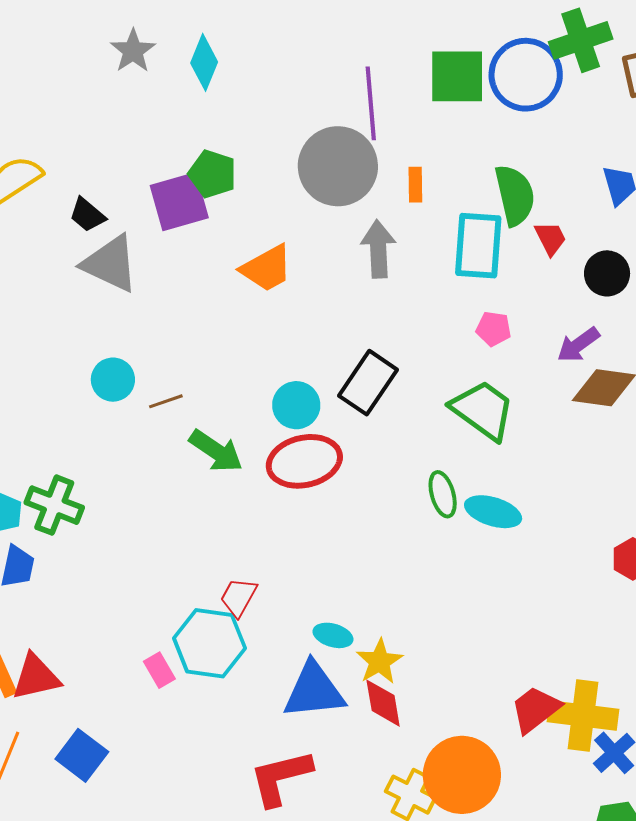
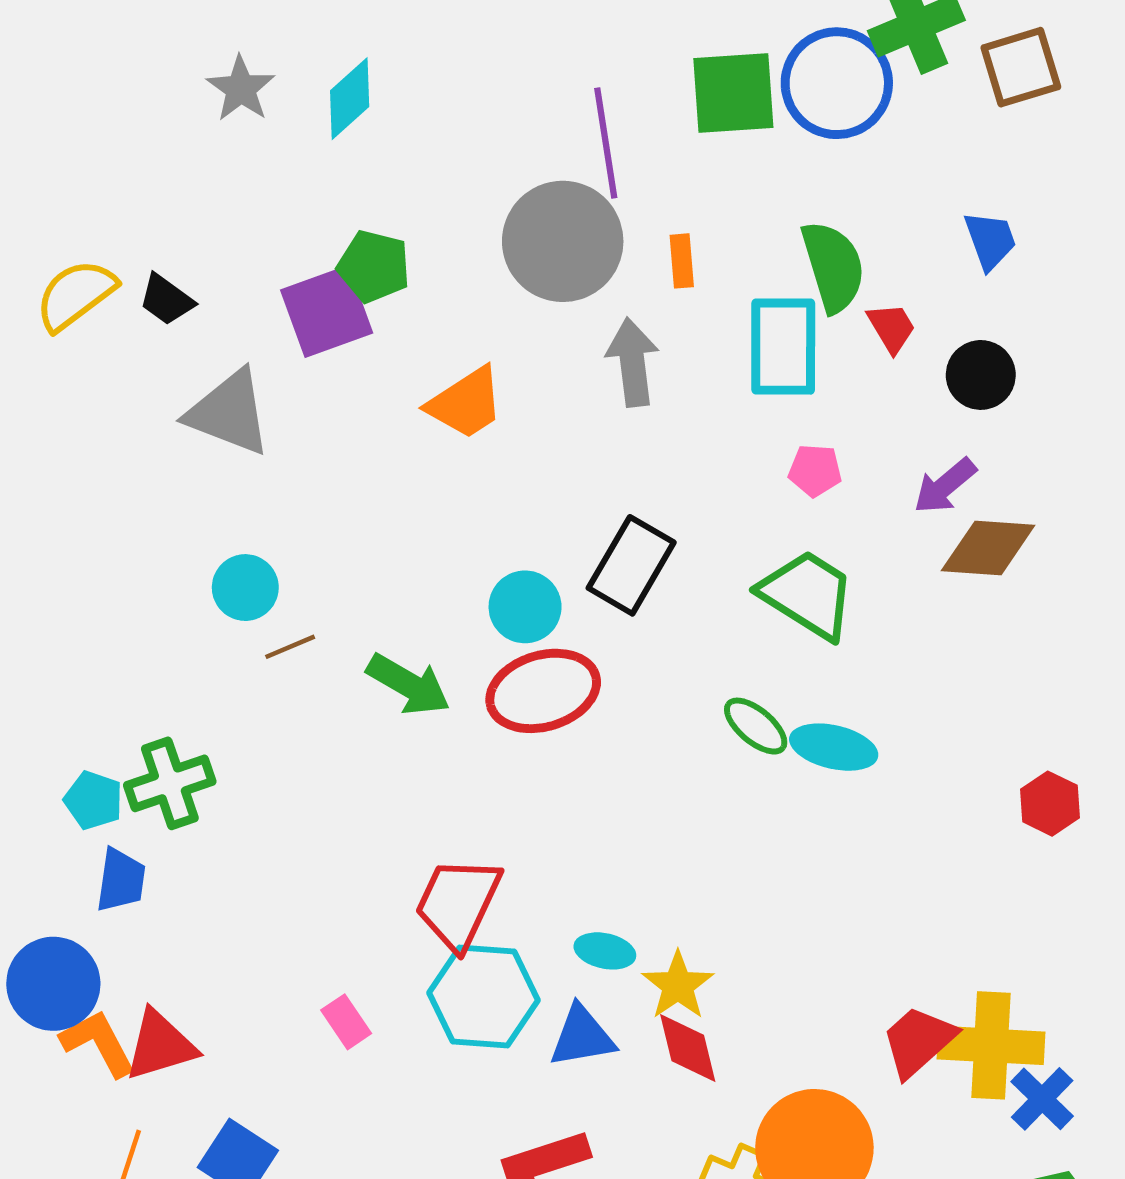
cyan diamond: (204, 62) -> (350, 99), turned 30
black trapezoid: (87, 215) -> (166, 300), moved
brown line: (166, 401) -> (290, 647), moved
green ellipse: (443, 494) -> (756, 726), turned -30
green cross: (54, 505) -> (170, 783), turned -36
red trapezoid: (239, 597) -> (458, 903), size x1.6
cyan hexagon: (209, 643) -> (483, 997), moved
blue triangle: (314, 691) -> (582, 1037), size x0.7

